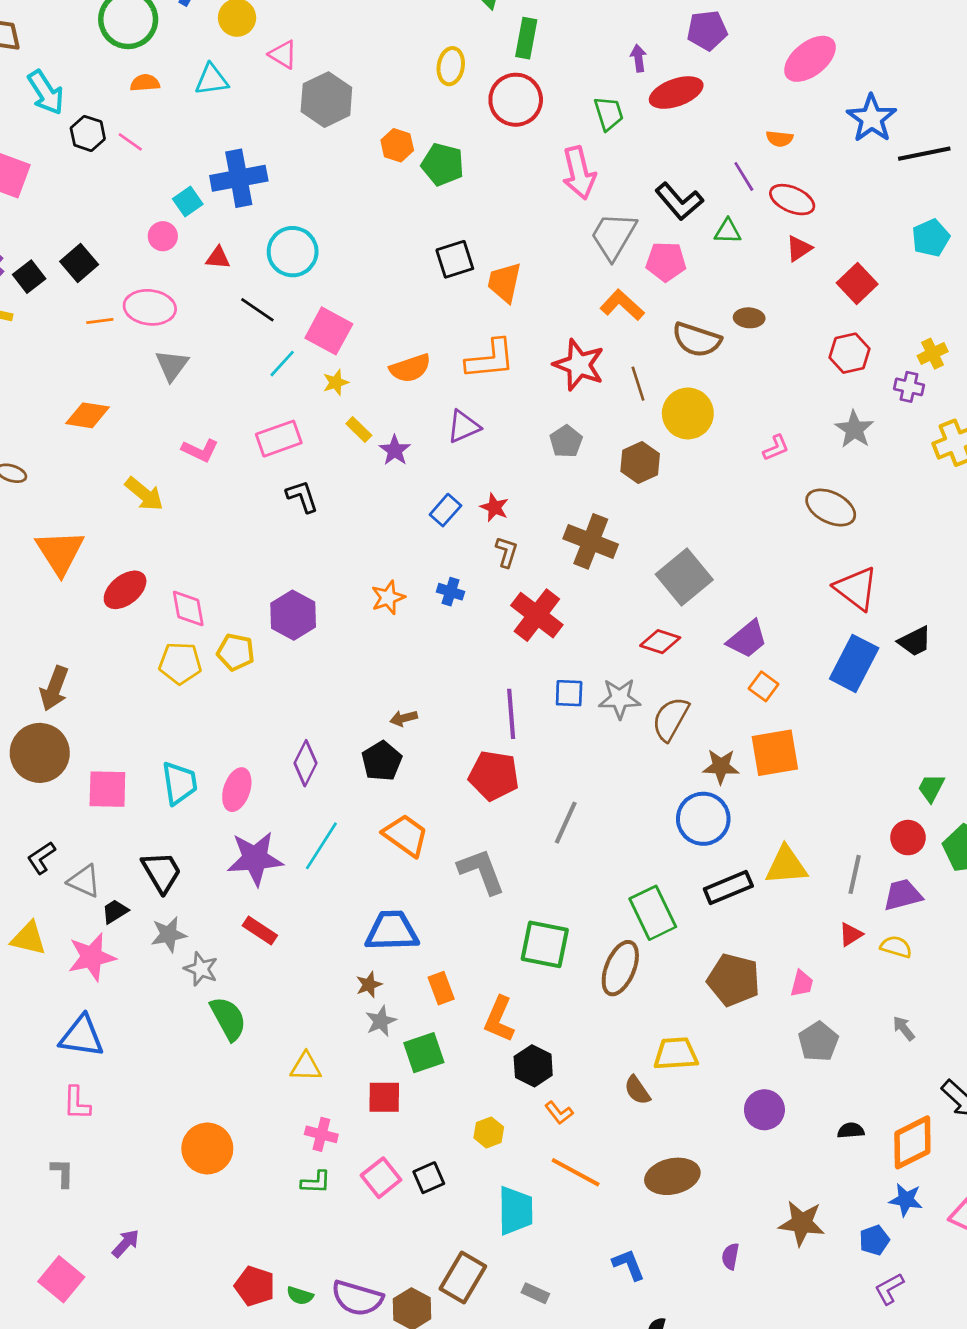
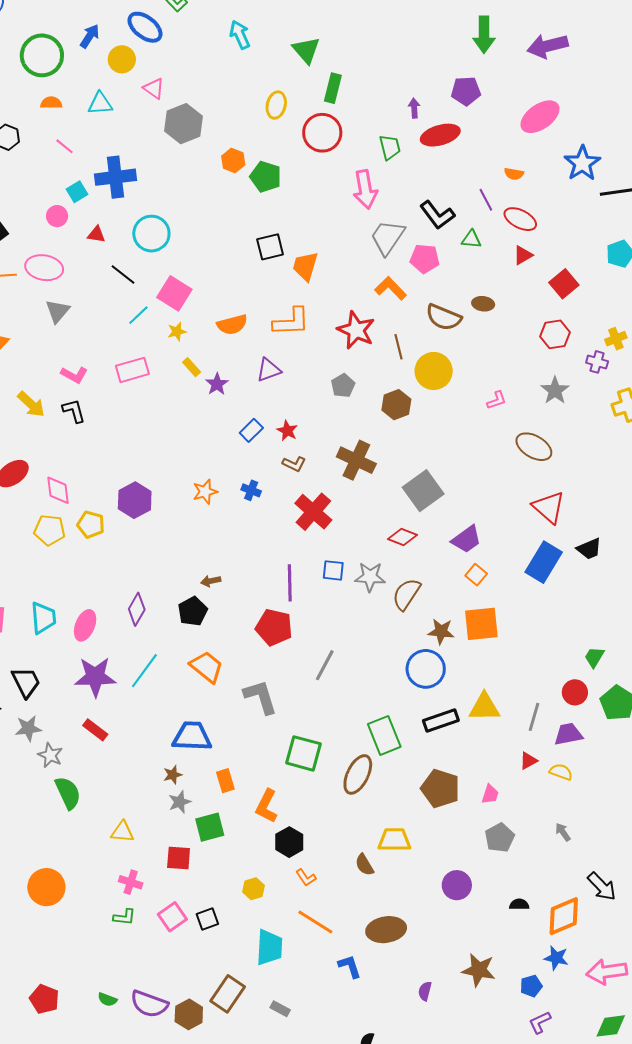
pink line: (130, 142) -> (65, 146), moved
black L-shape: (302, 496) -> (74, 411), moved
brown L-shape: (507, 552) -> (294, 464), turned 95
blue L-shape: (629, 1265) -> (350, 966), moved
red pentagon: (255, 1286) -> (44, 999), moved

